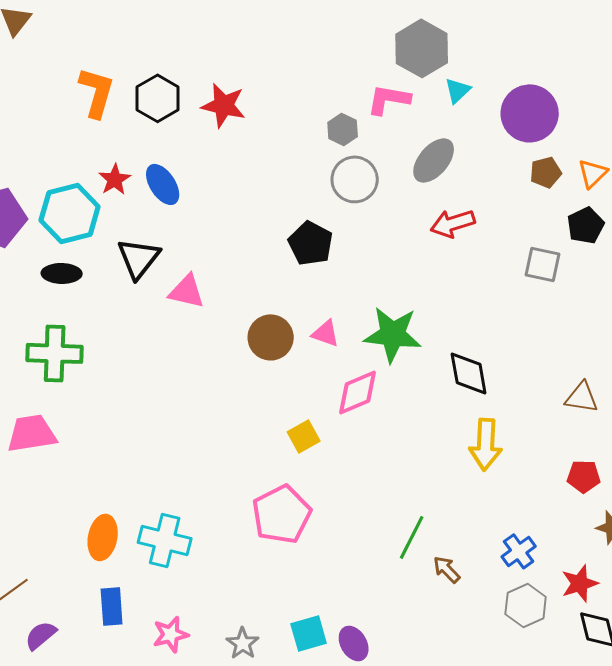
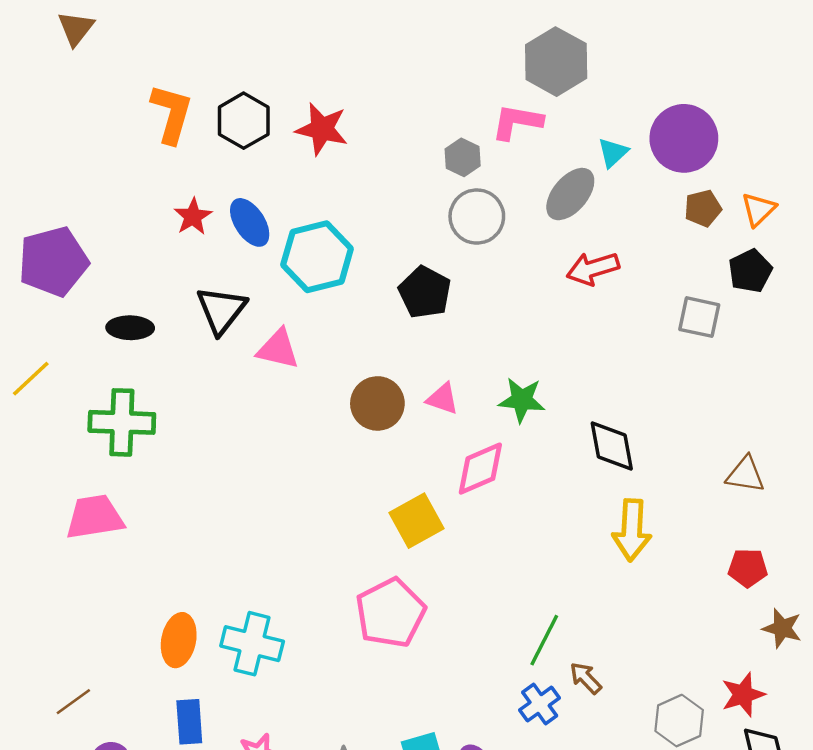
cyan triangle: (458, 90) -> (613, 153), moved
cyan hexagon: (70, 213) -> (317, 257), moved
green star: (393, 334) -> (522, 400), size x0.7
yellow square: (304, 436) -> (416, 521), size x1.4
blue cross: (519, 551) -> (540, 704), moved

